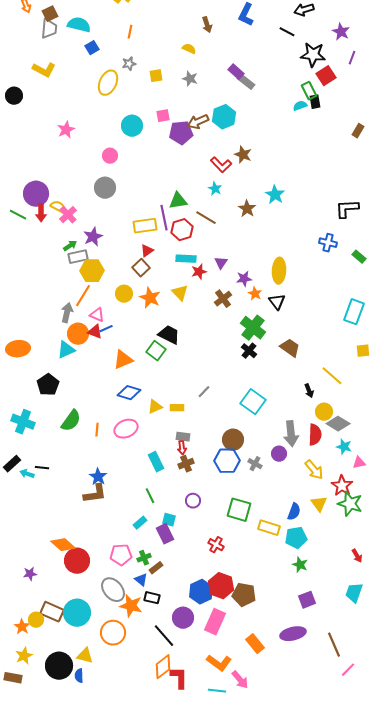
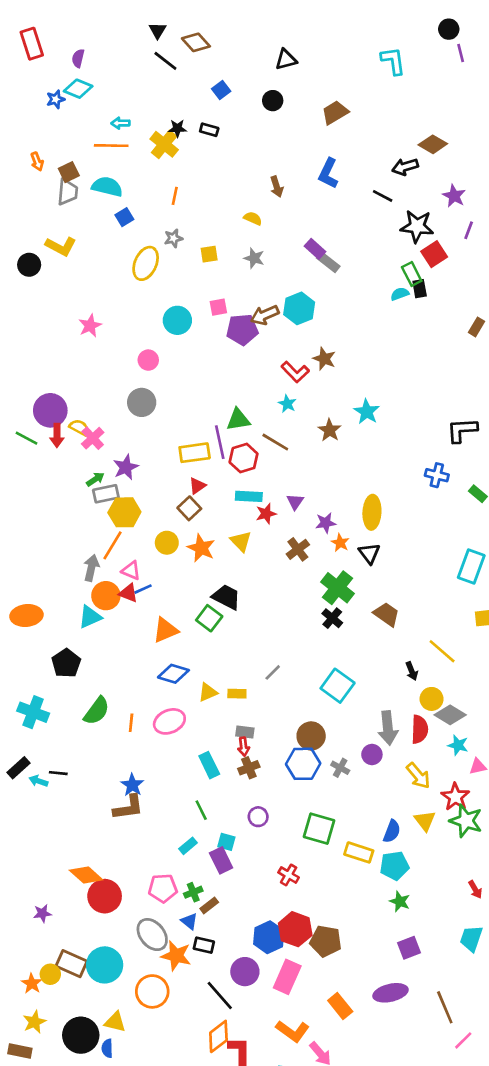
black circle: (14, 96) -> (29, 265), moved

